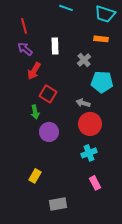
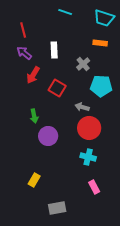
red square: (48, 94) -> (57, 88), moved
cyan cross: (89, 153) -> (88, 157), turned 35

